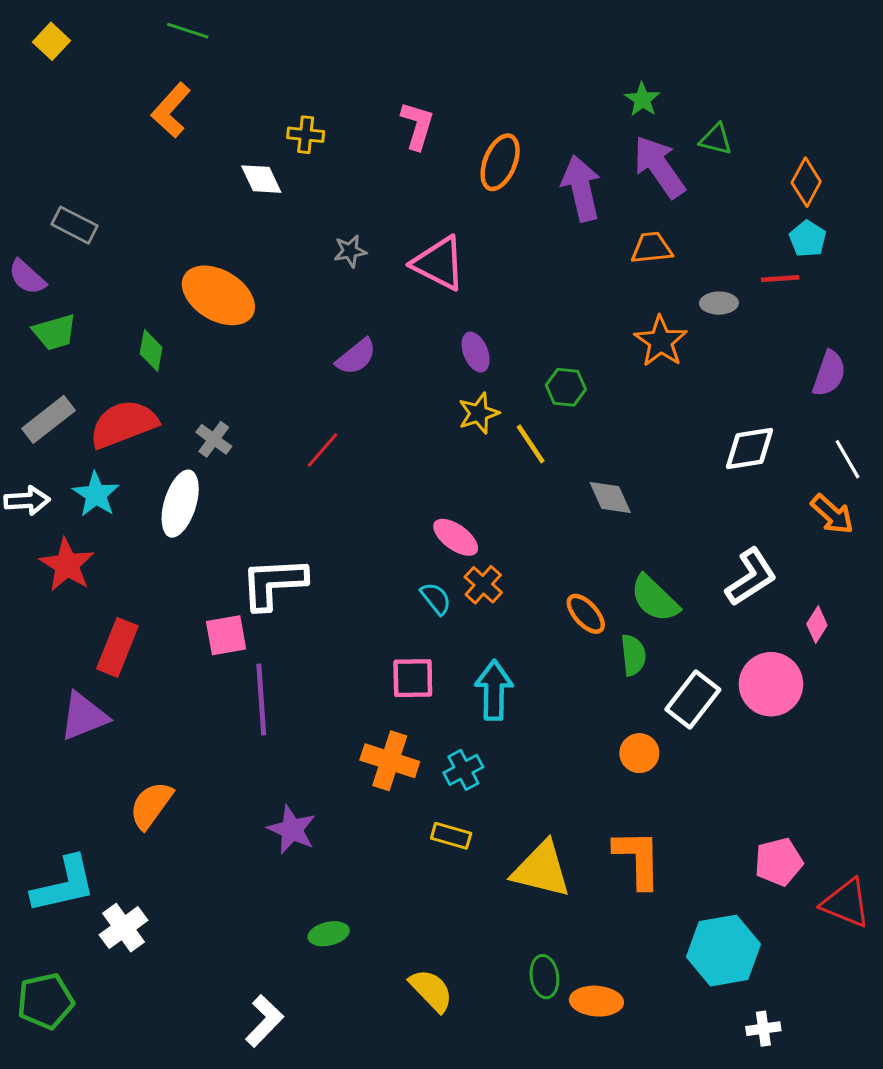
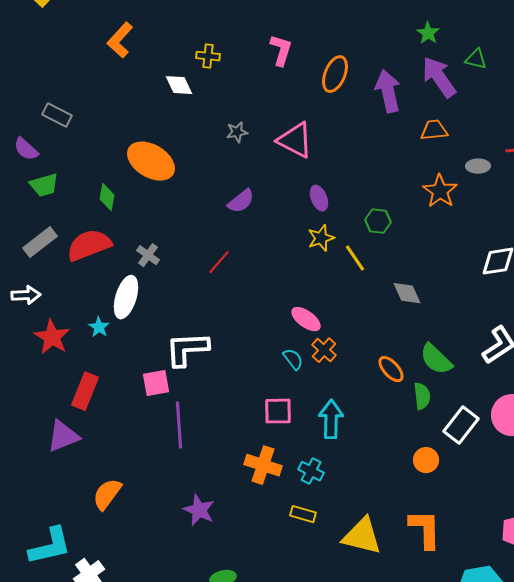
cyan star: (96, 494) -> (99, 327), moved, size x0.7
cyan cross: (463, 770) -> (311, 471), turned -35

